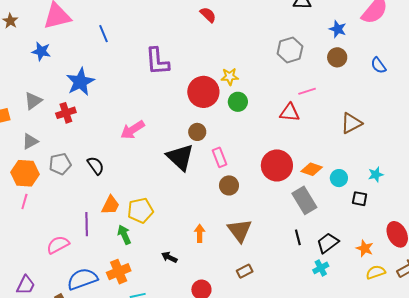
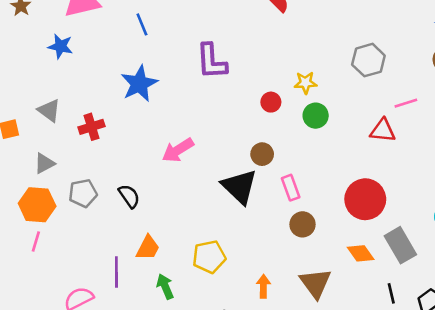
gray hexagon: (290, 50) -> (368, 60), moved
blue star: (80, 82) -> (139, 84), moved
red circle: (203, 92) -> (271, 102), size x0.5
gray triangle: (33, 101) -> (49, 110), turned -48
orange diamond: (312, 169) -> (361, 253), moved, turned 35
yellow pentagon: (140, 210) -> (209, 257), moved

